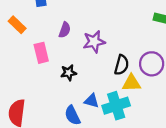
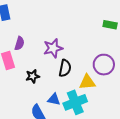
purple semicircle: (65, 30) -> (19, 43), moved
black semicircle: (122, 65) -> (65, 68), moved

